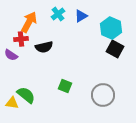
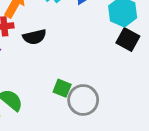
gray circle: (103, 95) -> (83, 100), moved

